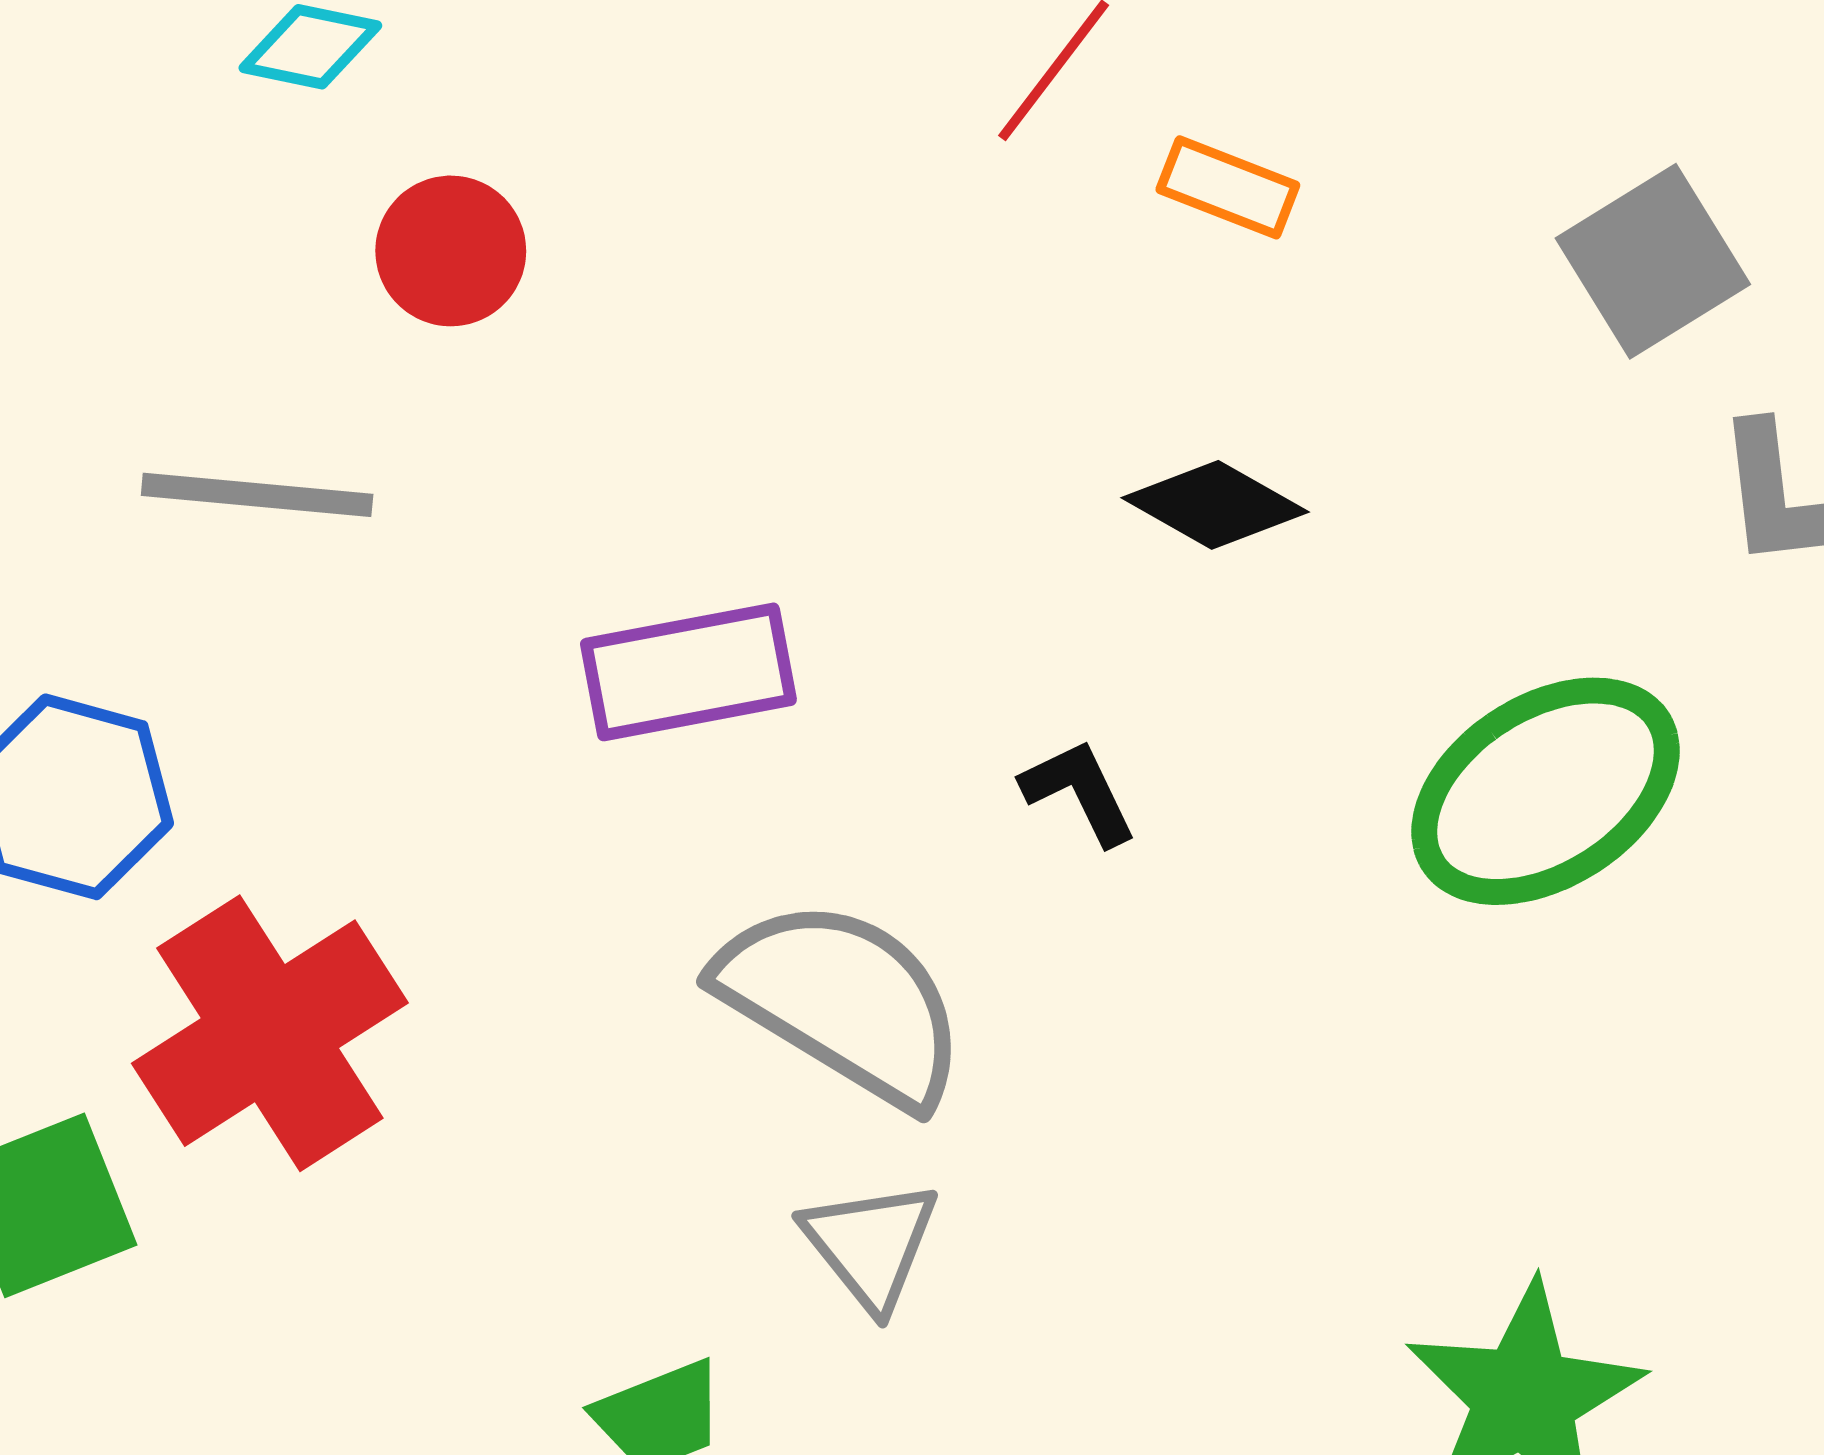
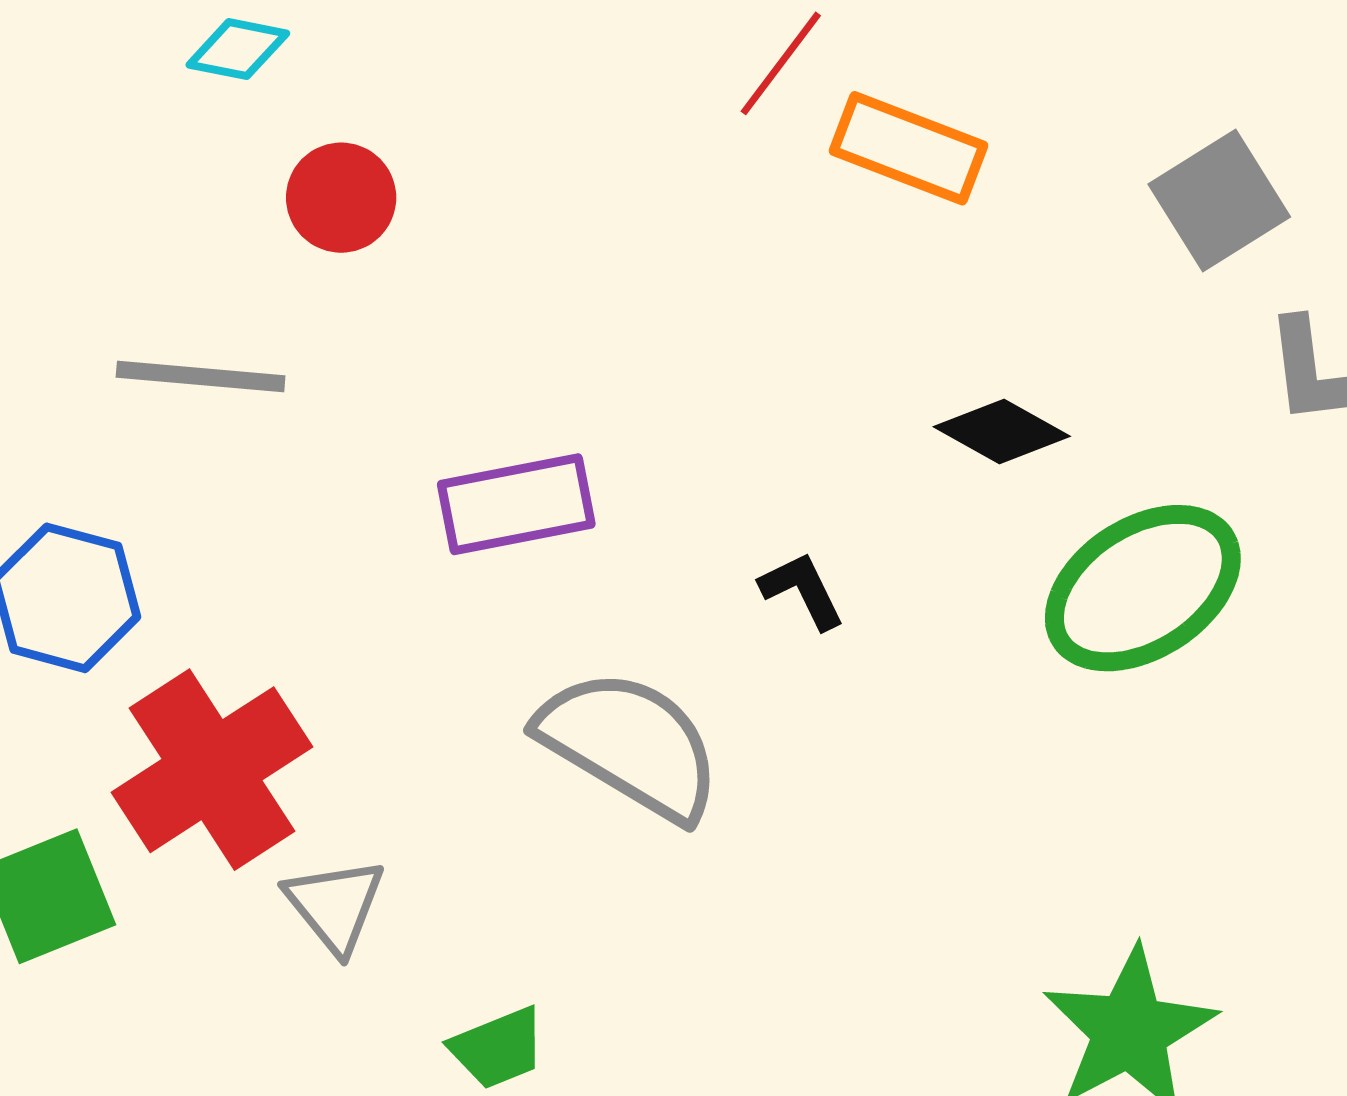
orange rectangle: (1228, 187) -> (908, 148), size x1.5
black diamond: (1215, 505) -> (1002, 432), moved
gray triangle: (871, 1245) -> (335, 905), moved

